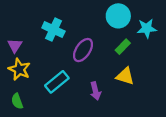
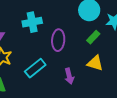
cyan cross: (53, 30) -> (32, 22), turned -36
purple ellipse: (83, 50) -> (58, 40), turned -30

